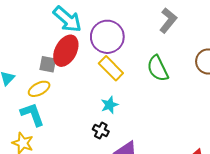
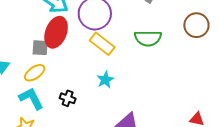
green semicircle: (158, 68) -> (148, 38), turned -56
black cross: (101, 130) -> (68, 98), moved

